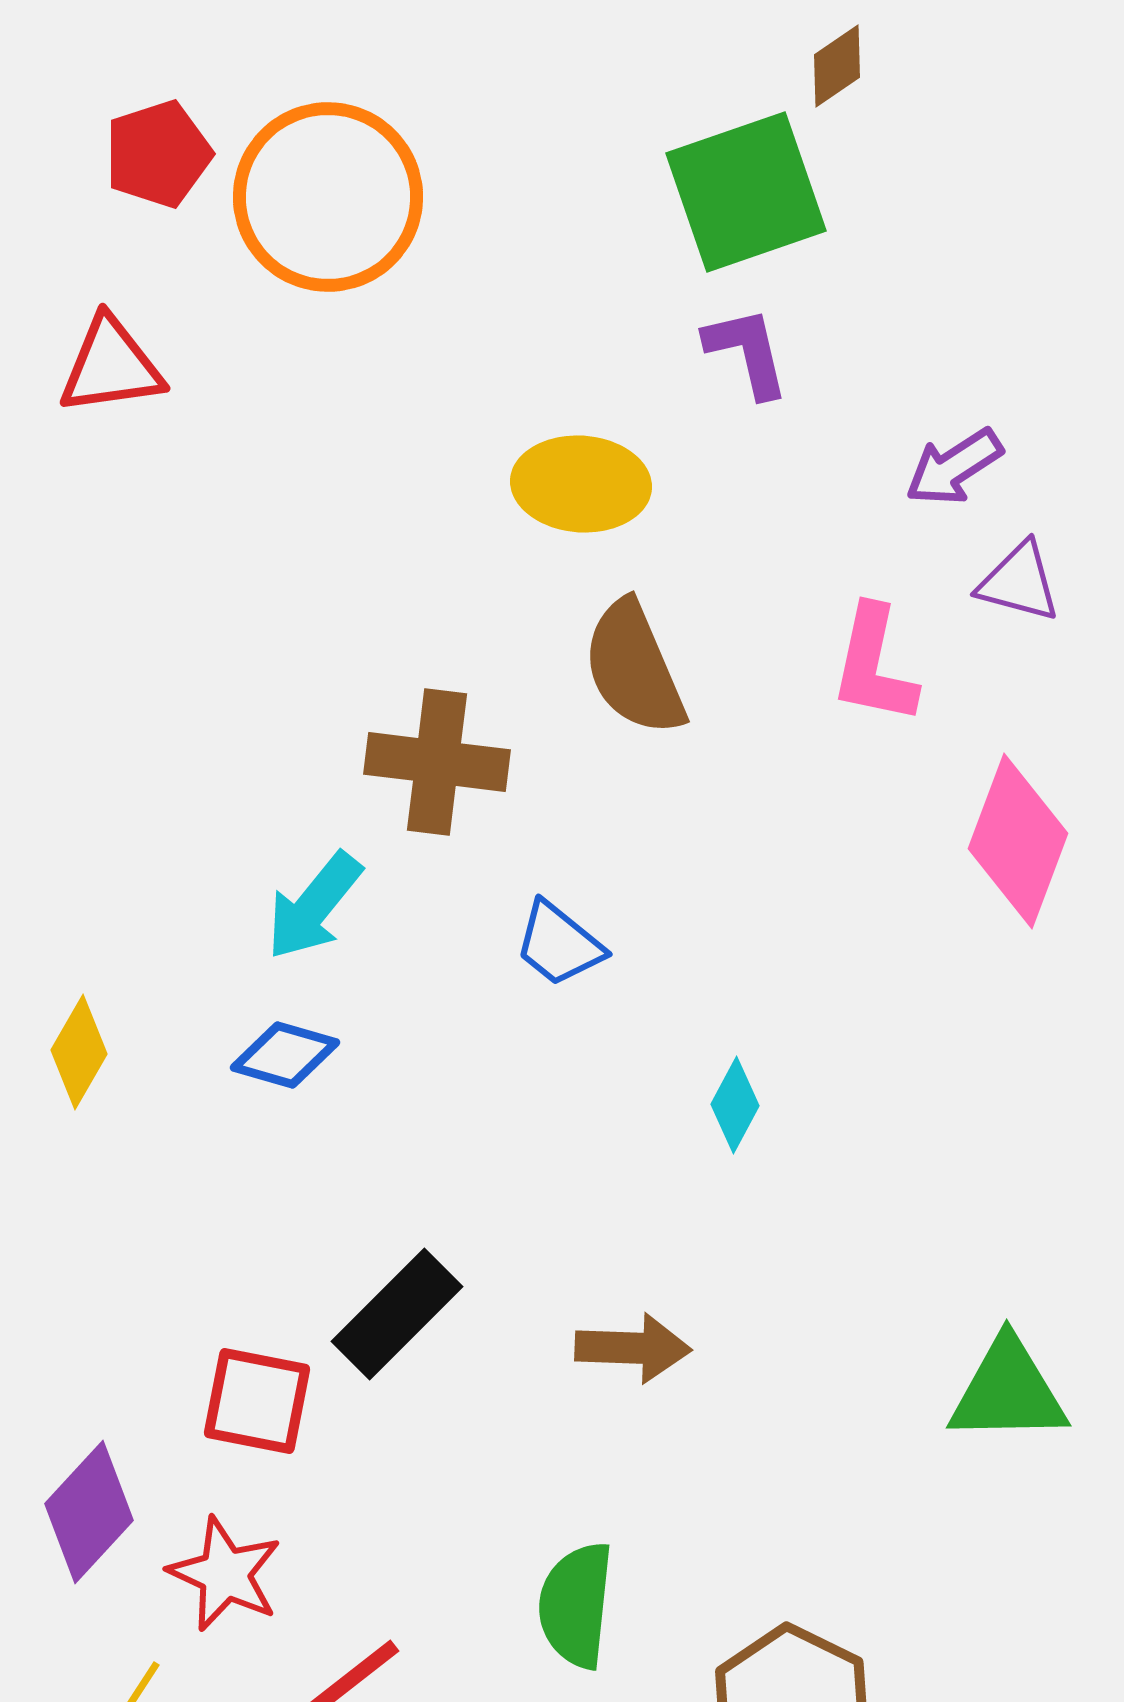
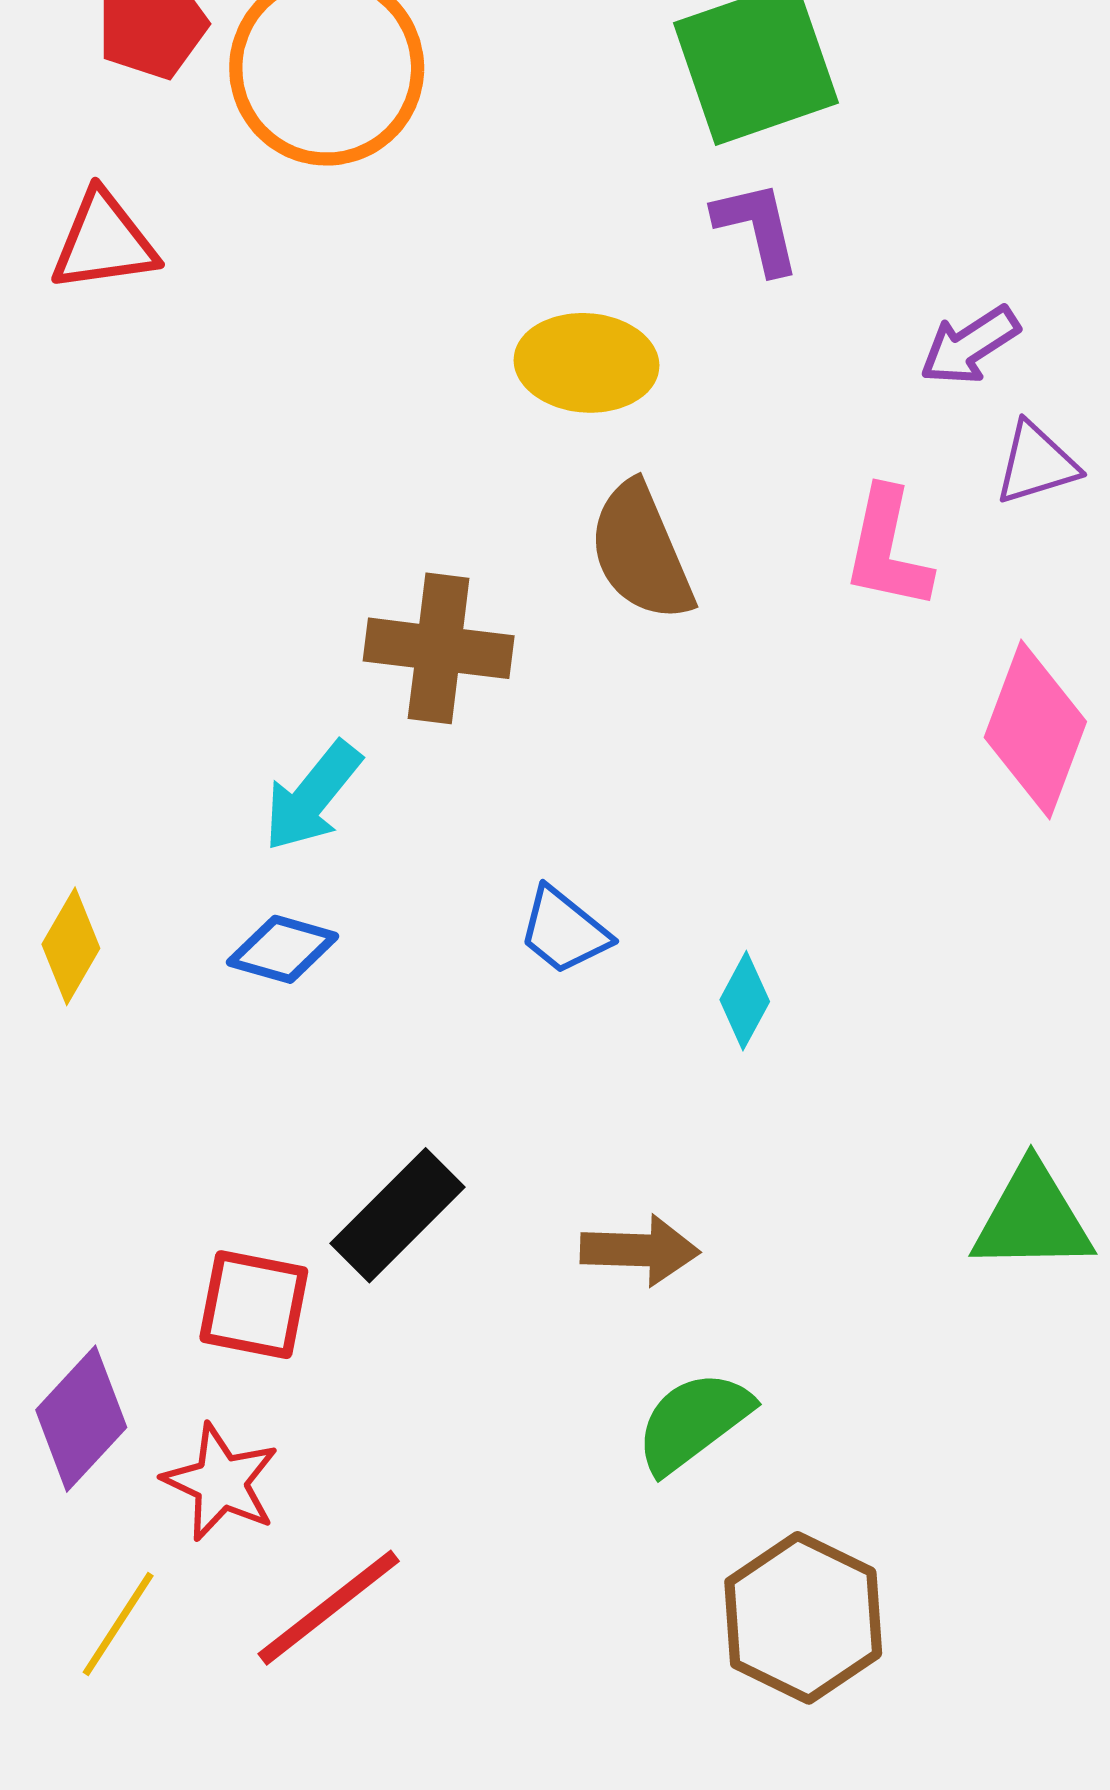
purple triangle: (1019, 582) -> (1036, 464), turned -32
blue trapezoid: (559, 944) -> (564, 931), moved
green triangle: (1008, 1391) -> (1032, 1218), moved
green semicircle: (576, 1605) -> (693, 1422), moved, turned 47

